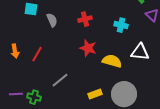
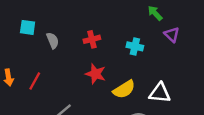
white triangle: (140, 52) -> (160, 93), moved
yellow semicircle: (112, 61) -> (124, 89), turned 132

